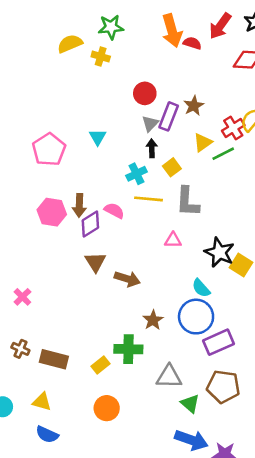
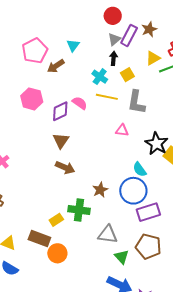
cyan cross: (136, 174) -> (100, 77), turned -35
brown arrow: (79, 205) -> (56, 66), moved, turned 48
brown arrow: (127, 279) -> (65, 167), moved
brown rectangle: (54, 359) -> (39, 239), moved

